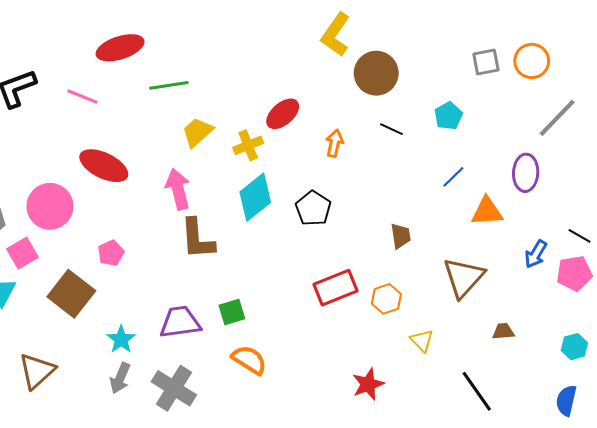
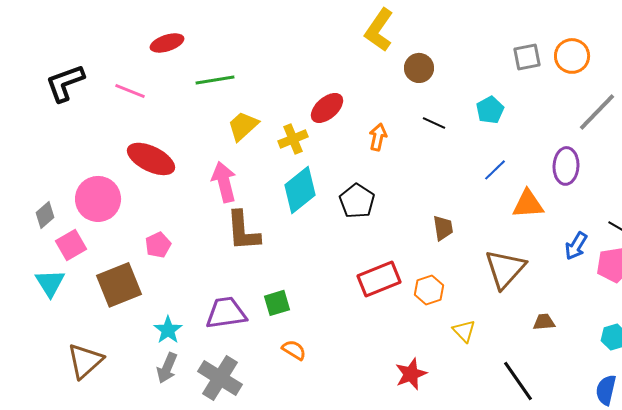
red ellipse: (120, 48) -> (167, 43), size x0.7
brown circle: (376, 73) -> (419, 68), size x0.7
brown square: (71, 294) -> (119, 285), turned 30
orange semicircle: (249, 360) -> (294, 350), size x0.7

